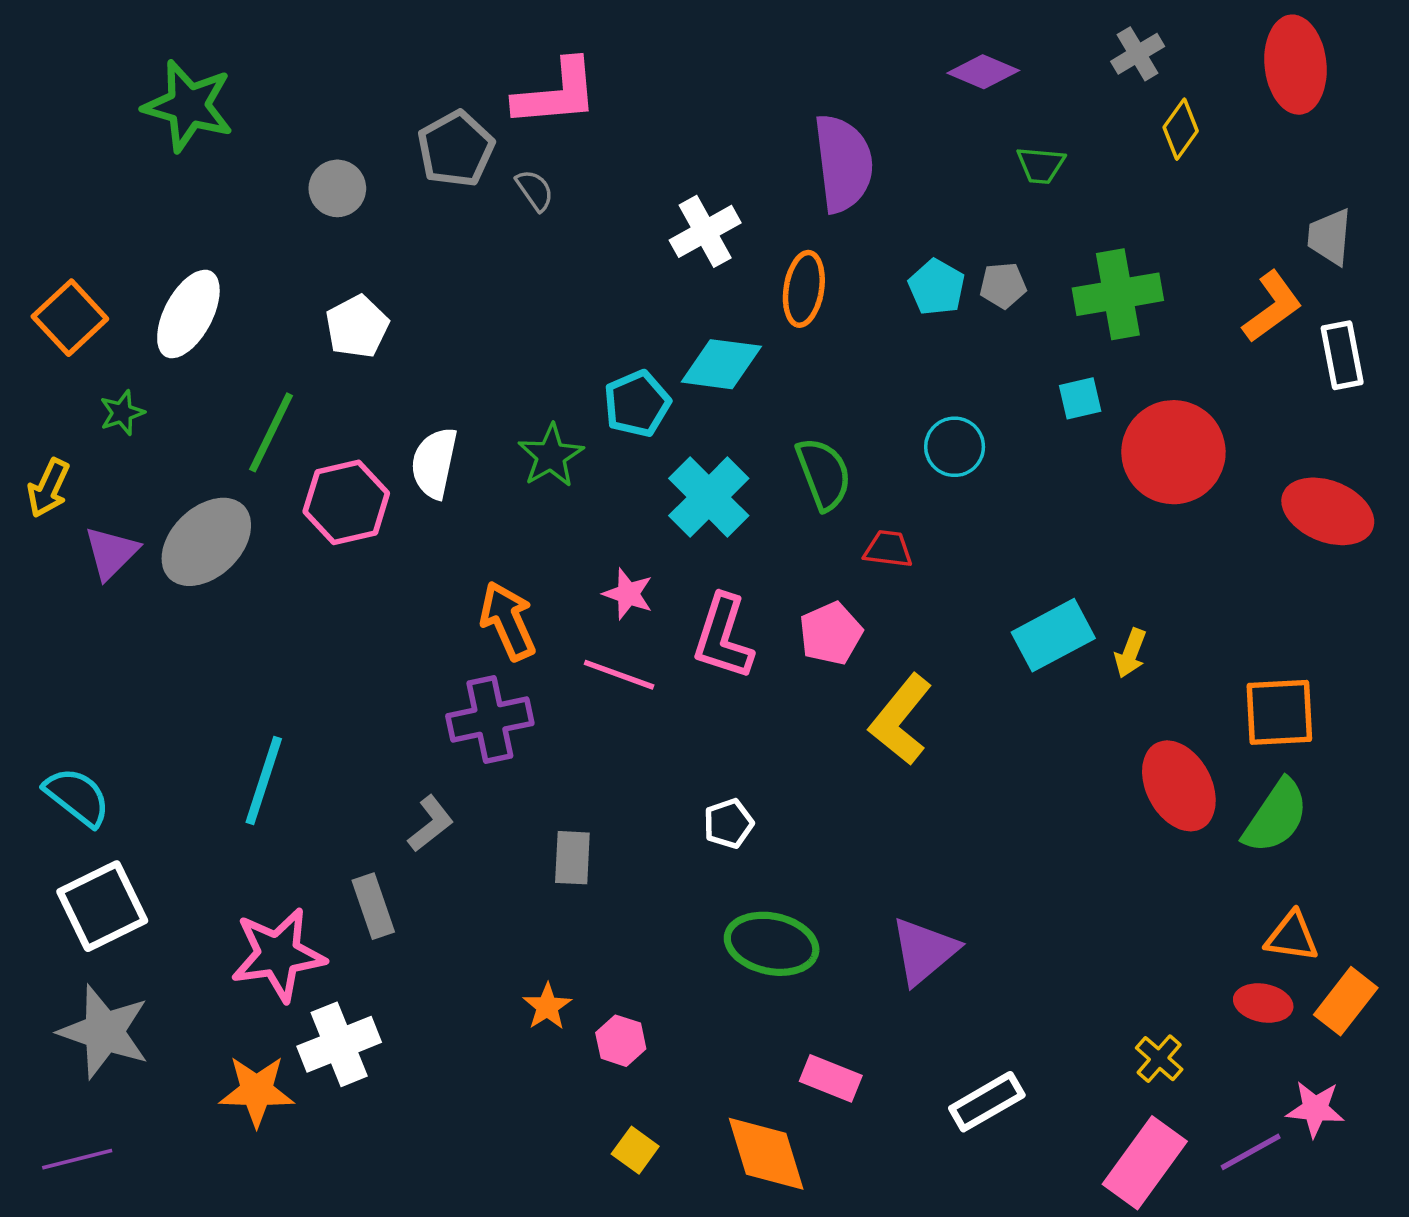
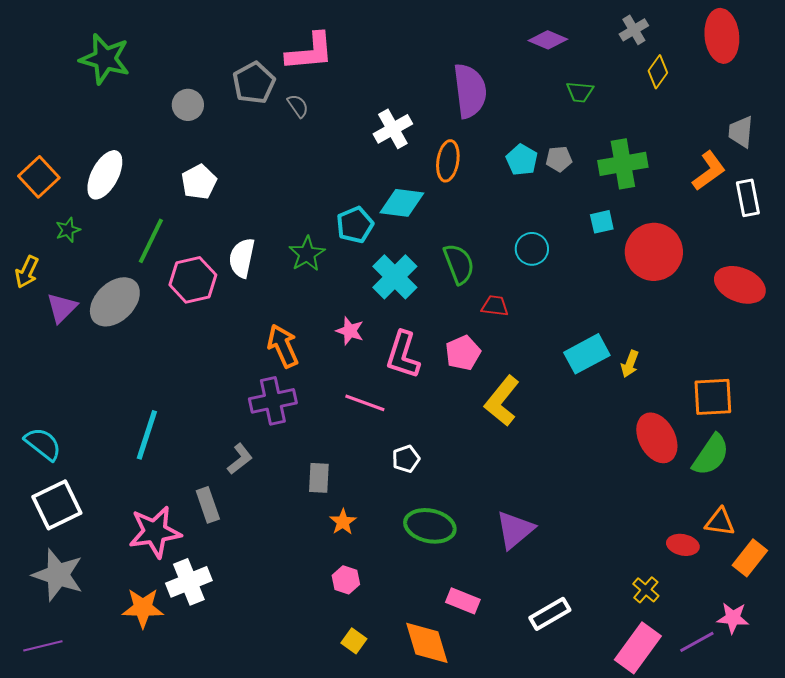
pink line: (619, 675) -> (365, 403), moved
red ellipse: (1263, 1003) -> (683, 545), moved
orange star: (547, 1007) -> (343, 522), moved

